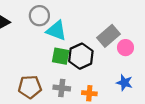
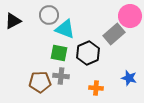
pink circle: (125, 48) -> (130, 16), moved, size x1.5
green square: (61, 56) -> (59, 53), moved
gray cross: (62, 88) -> (61, 76), moved

